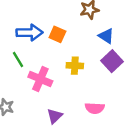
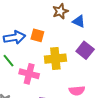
blue triangle: (106, 36) -> (79, 21), moved
yellow cross: (75, 66) -> (55, 59), size x1.5

